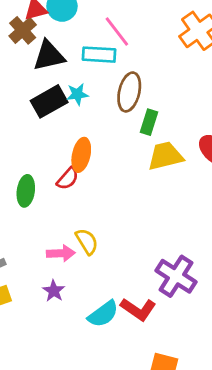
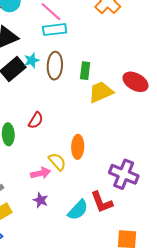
cyan rectangle: (99, 55) -> (55, 30), moved
brown ellipse: (129, 92) -> (55, 66), moved
orange ellipse: (81, 155) -> (78, 147), moved
red L-shape: (138, 309) -> (102, 202), turned 45

